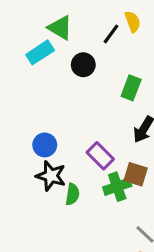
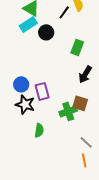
cyan rectangle: (40, 52) -> (28, 24), moved
purple rectangle: (100, 156) -> (42, 91), moved, turned 30
green semicircle: (72, 194) -> (39, 130), moved

